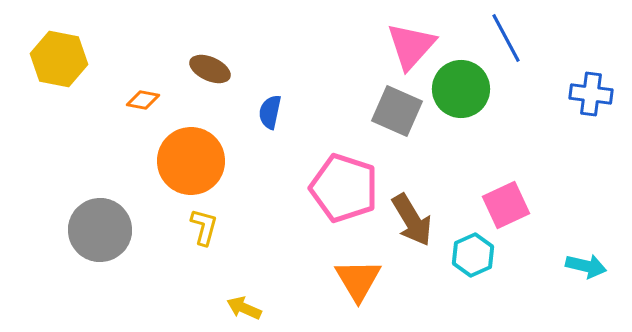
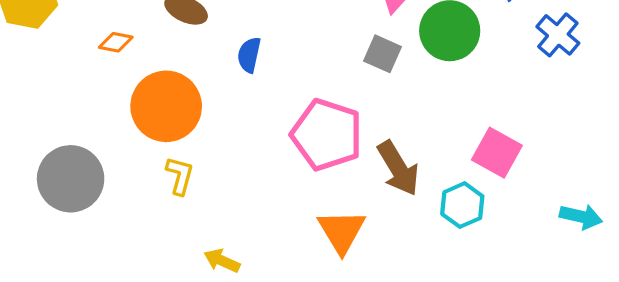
blue cross: (591, 94) -> (558, 35), moved, turned 33
gray square: (397, 111) -> (382, 54), size x0.7
pink square: (506, 205) -> (497, 153), turned -36

